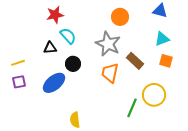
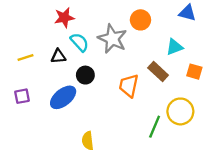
cyan triangle: (162, 39) -> (175, 47), moved
gray star: (108, 44) -> (112, 39), moved
yellow line: (18, 63) -> (26, 57), moved

